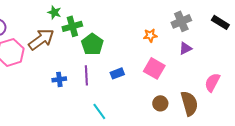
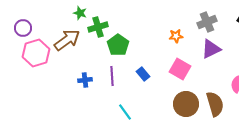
purple triangle: (185, 48) -> (211, 49), size x1.5
blue rectangle: (117, 73) -> (143, 74), turned 72
brown circle: (160, 103) -> (186, 104), size x1.6

